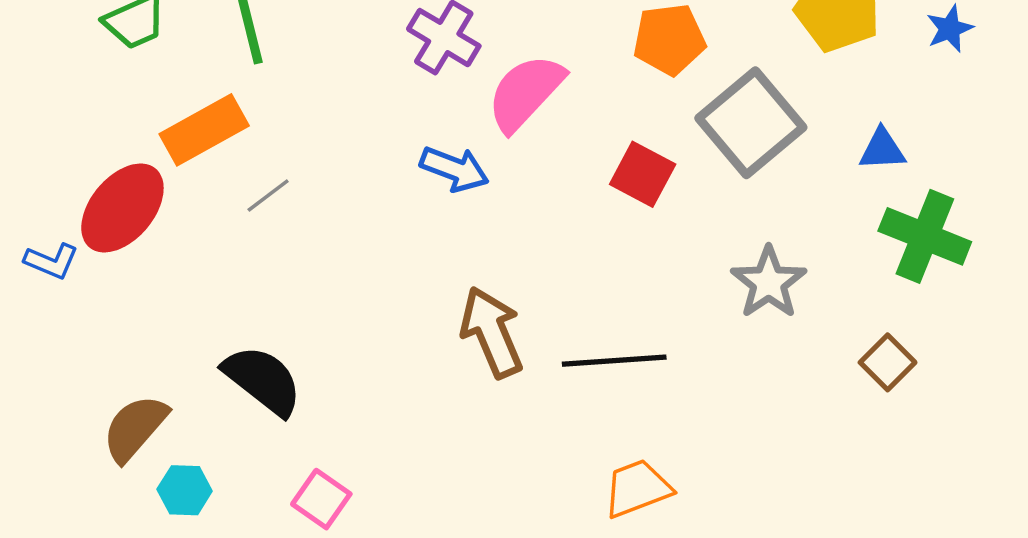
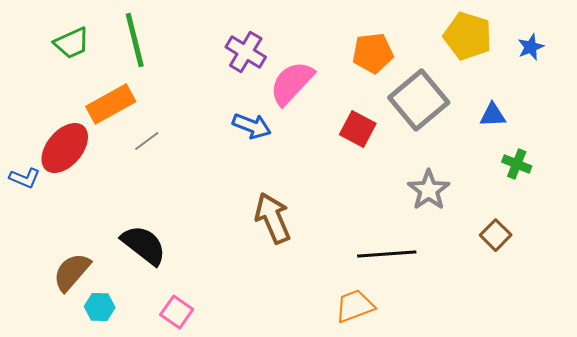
green cross: (925, 236) -> (517, 164), size x0.6
black line: (614, 361) -> (387, 254), moved

